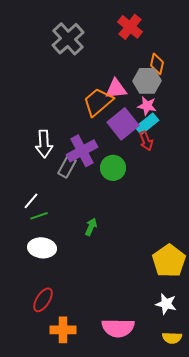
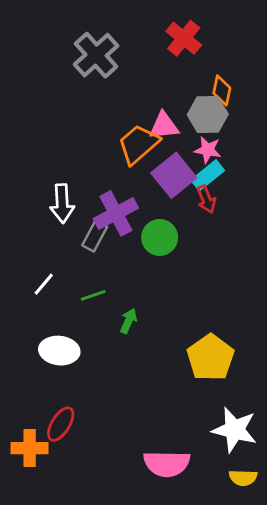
green line: (39, 216) -> (93, 295), moved
yellow pentagon: (169, 261) -> (211, 358), moved
white star: (166, 304) -> (235, 430), size x1.5
orange cross: (63, 330) -> (30, 448), moved

